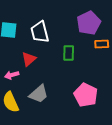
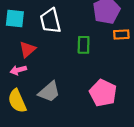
red triangle: (29, 59) -> (27, 49), moved

